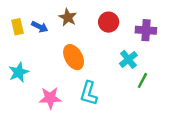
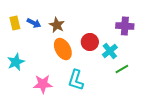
brown star: (68, 17) -> (57, 25), moved
red circle: (109, 22) -> (90, 42), moved
green line: (142, 80) -> (122, 69), turned 32

